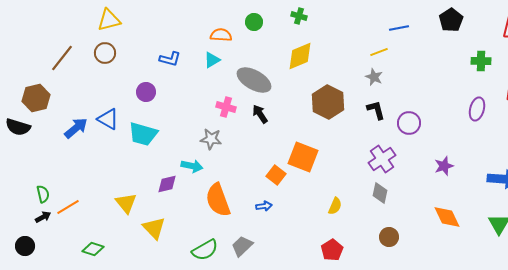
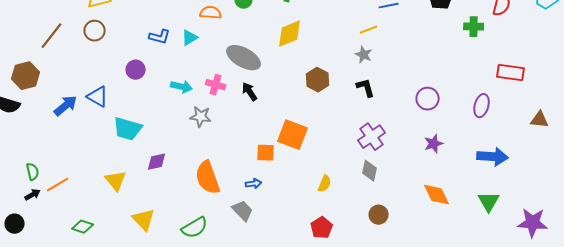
cyan triangle: (212, 60) -> (190, 38), moved
green cross: (481, 61) -> (474, 27), moved
brown hexagon: (328, 102) -> (318, 80), size x0.7
purple ellipse: (477, 109) -> (482, 106), moved
purple circle: (409, 123) -> (428, 99), moved
cyan trapezoid: (143, 134) -> (128, 129), moved
cyan arrow: (192, 166) -> (182, 87), moved
orange square: (276, 175) -> (266, 153), turned -36
yellow triangle: (154, 228) -> (144, 220), moved
gray trapezoid: (242, 246) -> (243, 211), moved, turned 90

